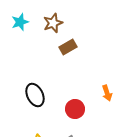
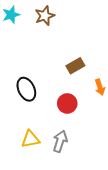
brown rectangle: (68, 47) -> (75, 66), moved

